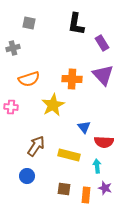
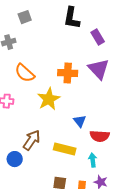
gray square: (29, 23) -> (25, 17), turned -32
orange semicircle: (29, 79) -> (25, 73), turned 60
blue circle: (27, 176) -> (15, 159), moved

